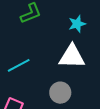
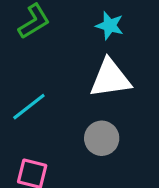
cyan star: (77, 24) -> (110, 26), turned -30

